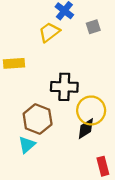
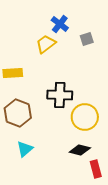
brown hexagon: (38, 119) -> (18, 113), moved
black diamond: (86, 129) -> (80, 150), moved, turned 45

